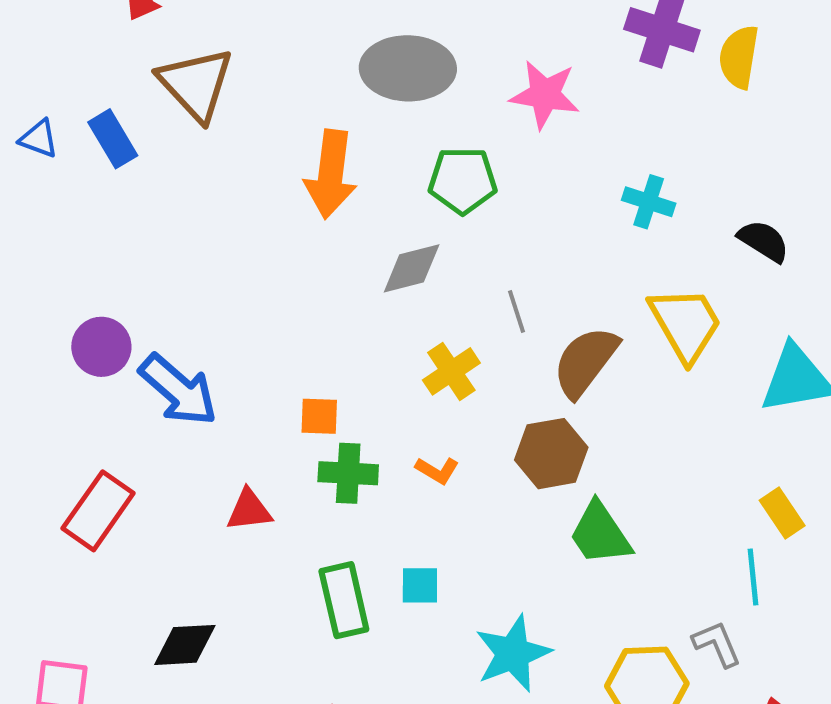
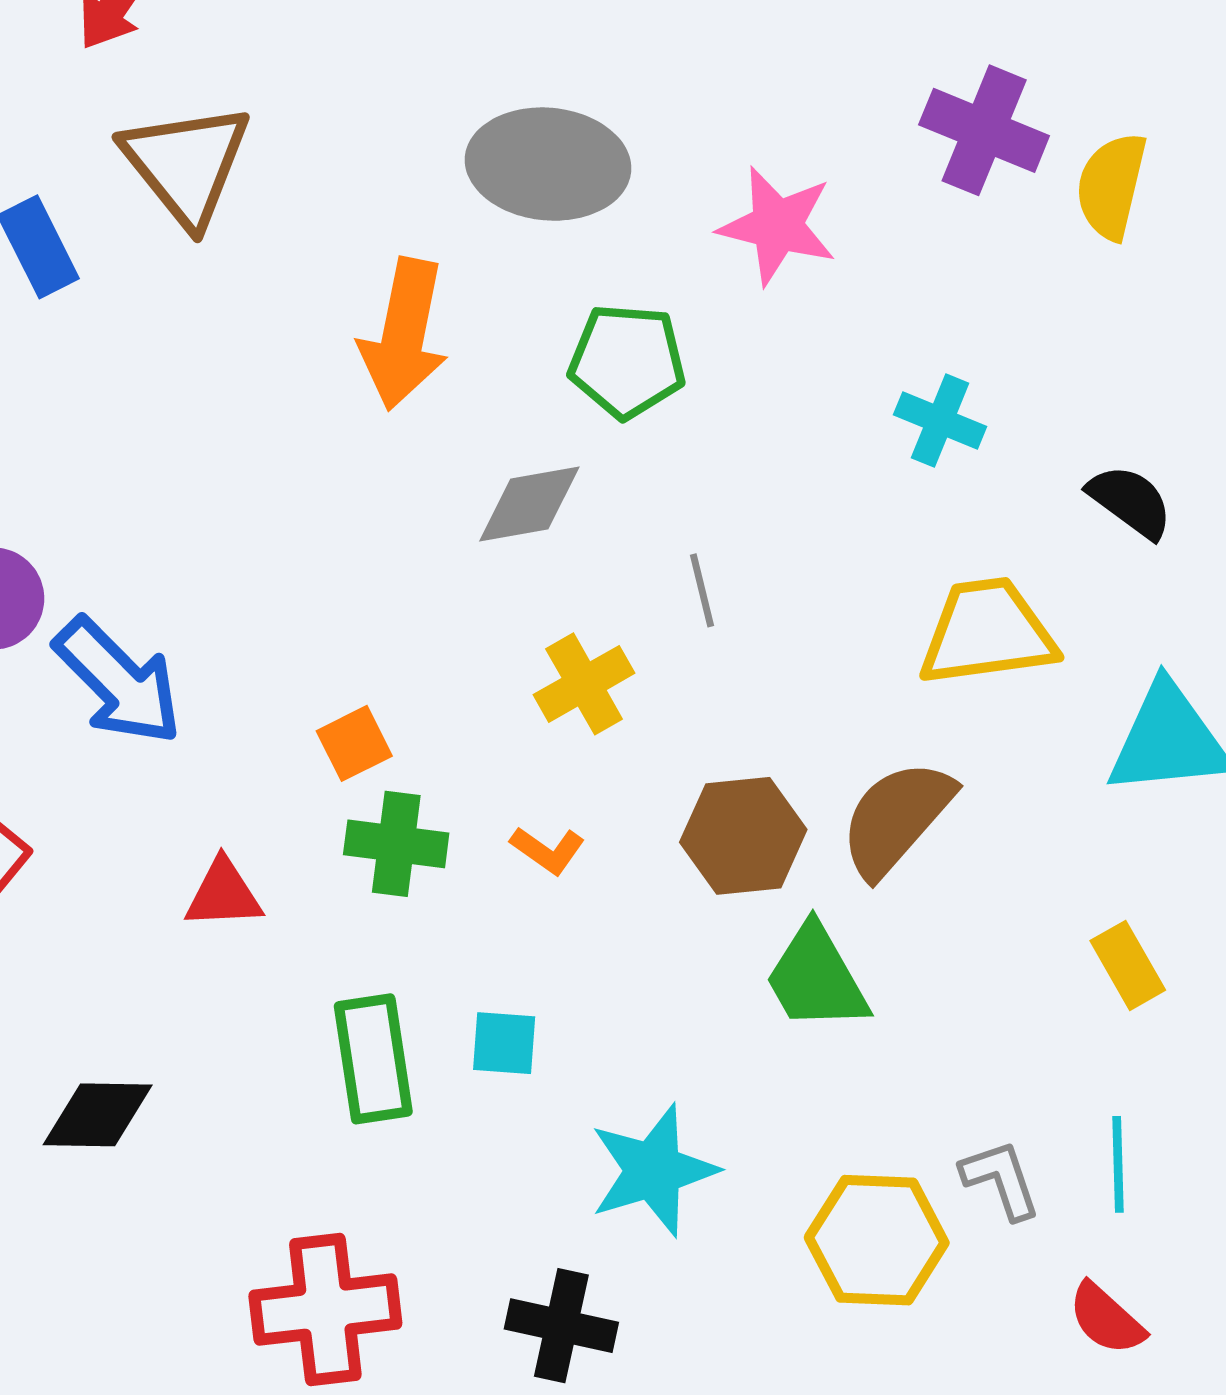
yellow trapezoid: (685, 324) -> (987, 632), turned -72
brown semicircle: (585, 362) -> (896, 818), moved
orange square: (319, 416) -> (354, 743), turned -33
cyan line: (753, 577) -> (1118, 1164), moved

